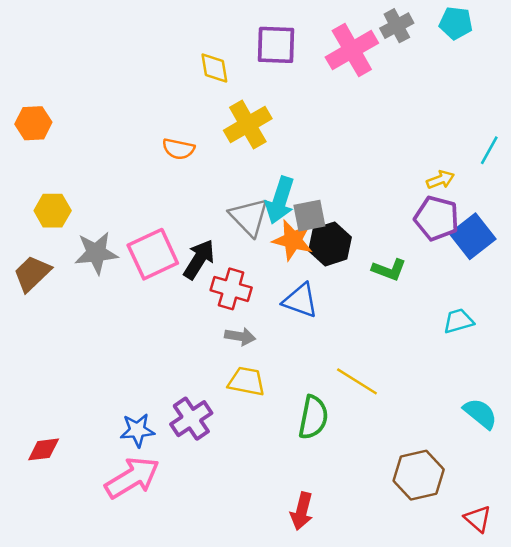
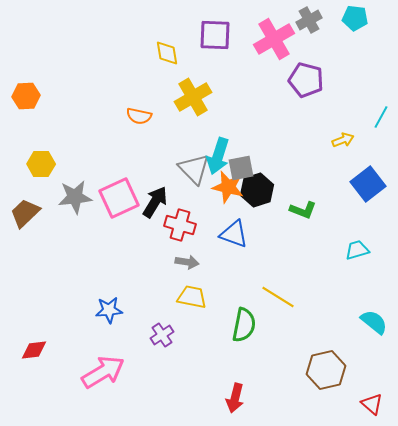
purple pentagon: (437, 218) -> (306, 80), moved
purple cross: (191, 419) -> (162, 335), moved, size x0.7
blue star: (137, 430) -> (109, 310), moved

